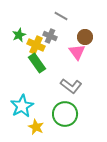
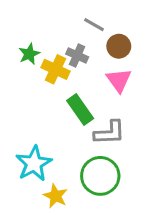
brown circle: (85, 37) -> (119, 46), moved
green rectangle: (37, 63) -> (80, 110), moved
gray L-shape: (71, 86) -> (110, 133), turned -40

